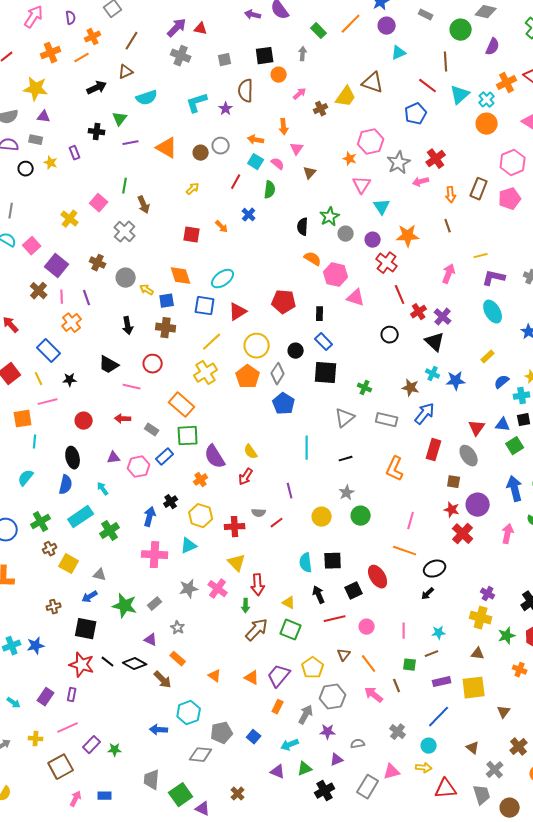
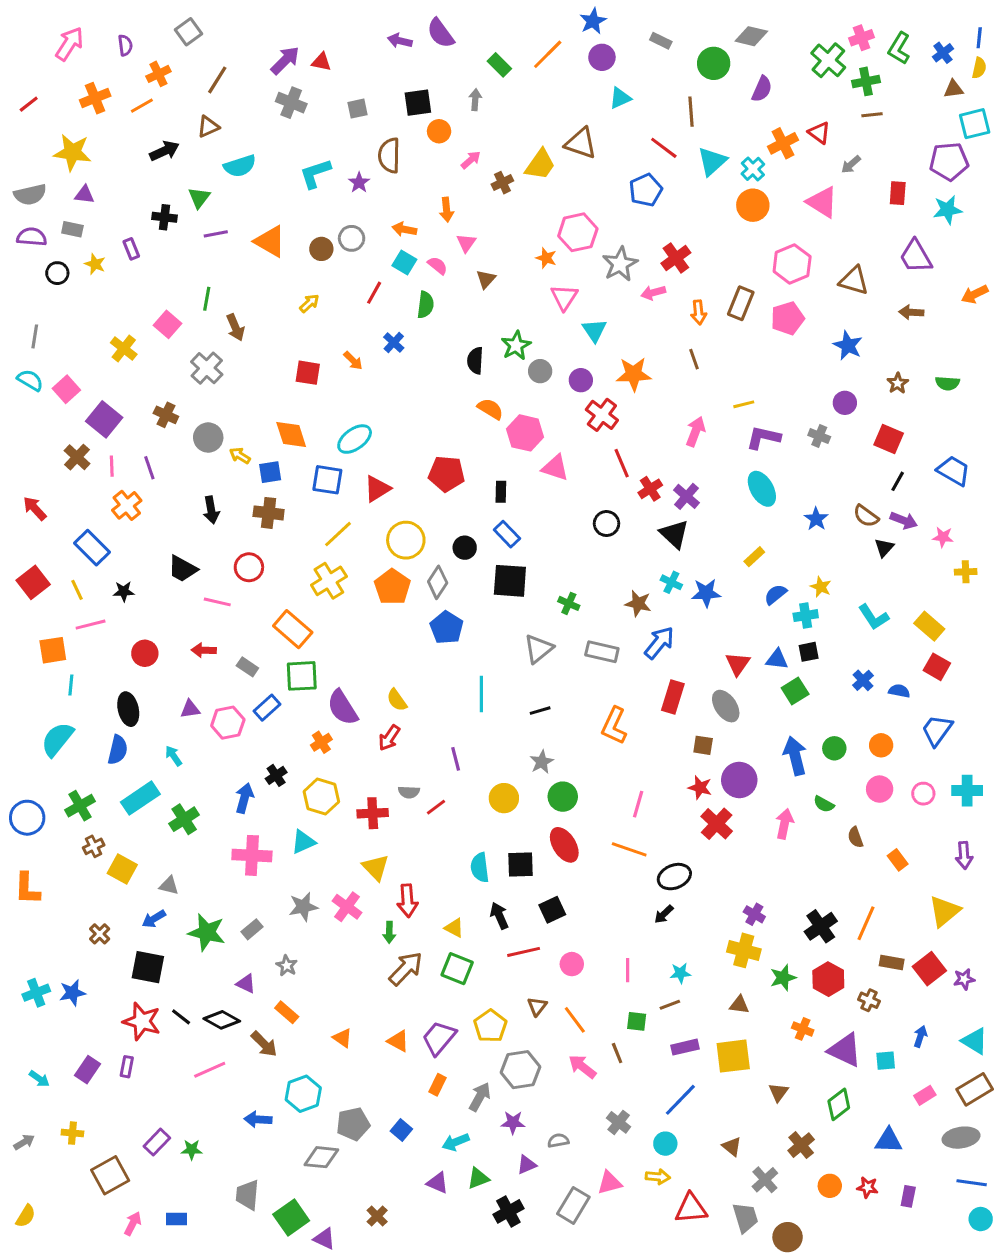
cyan semicircle: (26, 478) -> (57, 739), size x1.4
red ellipse: (378, 577) -> (564, 845), moved
brown cross: (54, 607) -> (100, 934), turned -32
pink line: (68, 728) -> (210, 1070), moved

